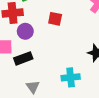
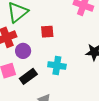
cyan cross: (71, 77) -> (57, 66), moved, turned 30

